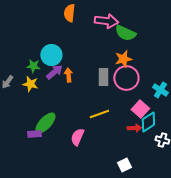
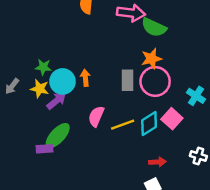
cyan circle: (51, 55) -> (63, 81), moved
purple arrow: (54, 72) -> (57, 101), moved
cyan diamond: (148, 122) -> (149, 124), moved
red arrow: (134, 128) -> (157, 162), moved
pink semicircle: (77, 137) -> (96, 116), moved

